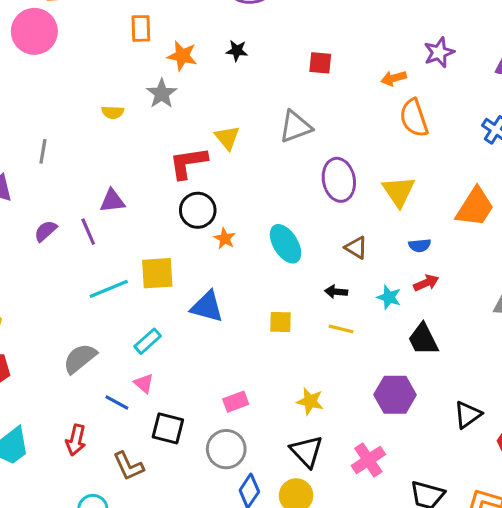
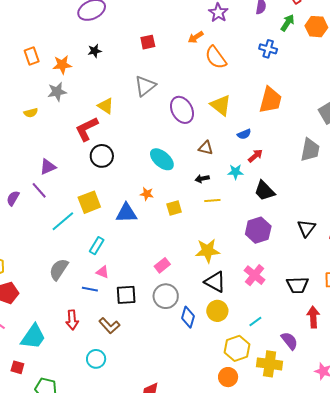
gray star: (162, 94) -> (57, 92), turned -30
orange star: (225, 238) -> (147, 194), moved
yellow star: (310, 401) -> (208, 251), size x1.4

